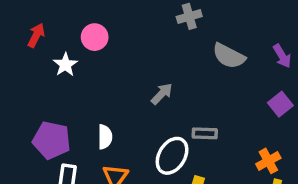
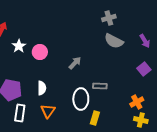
gray cross: (189, 16) -> (109, 18), moved
pink circle: (95, 37) -> (40, 52), moved
white ellipse: (172, 156) -> (81, 99), turned -30

